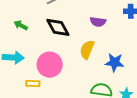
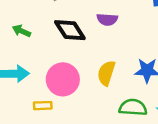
purple semicircle: (98, 22) -> (107, 19), moved
yellow semicircle: (87, 50) -> (106, 73), moved

